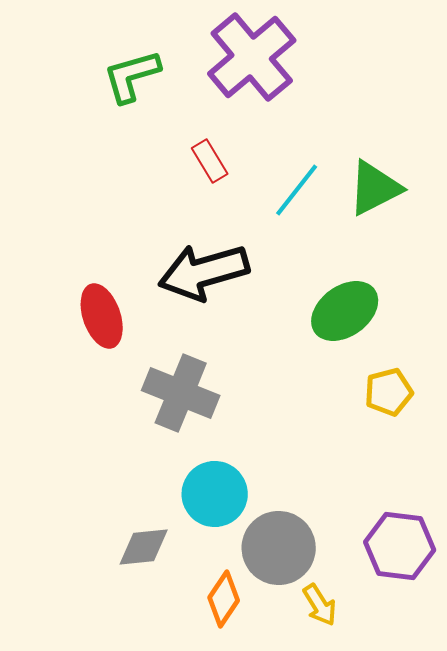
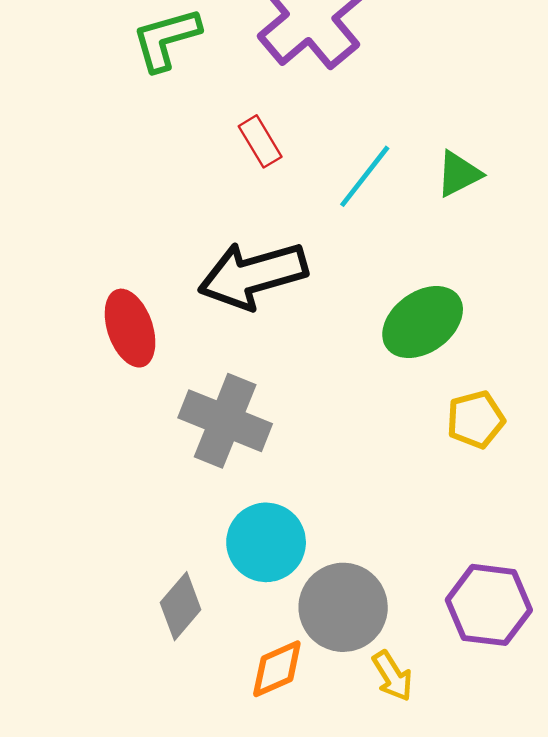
green triangle: (375, 188) -> (459, 174), size x0.7
gray diamond: (144, 547) -> (181, 606), turned -44
orange diamond: (224, 599) -> (277, 669), turned 32

